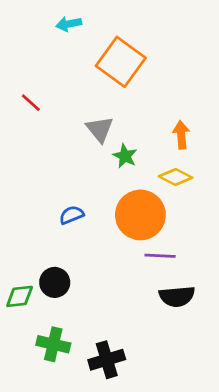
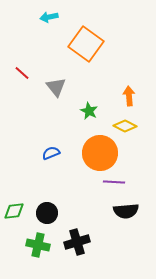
gray triangle: (100, 129) -> (56, 87), moved
black circle: (55, 282) -> (47, 213), moved
black cross: (107, 360) -> (77, 242), moved

